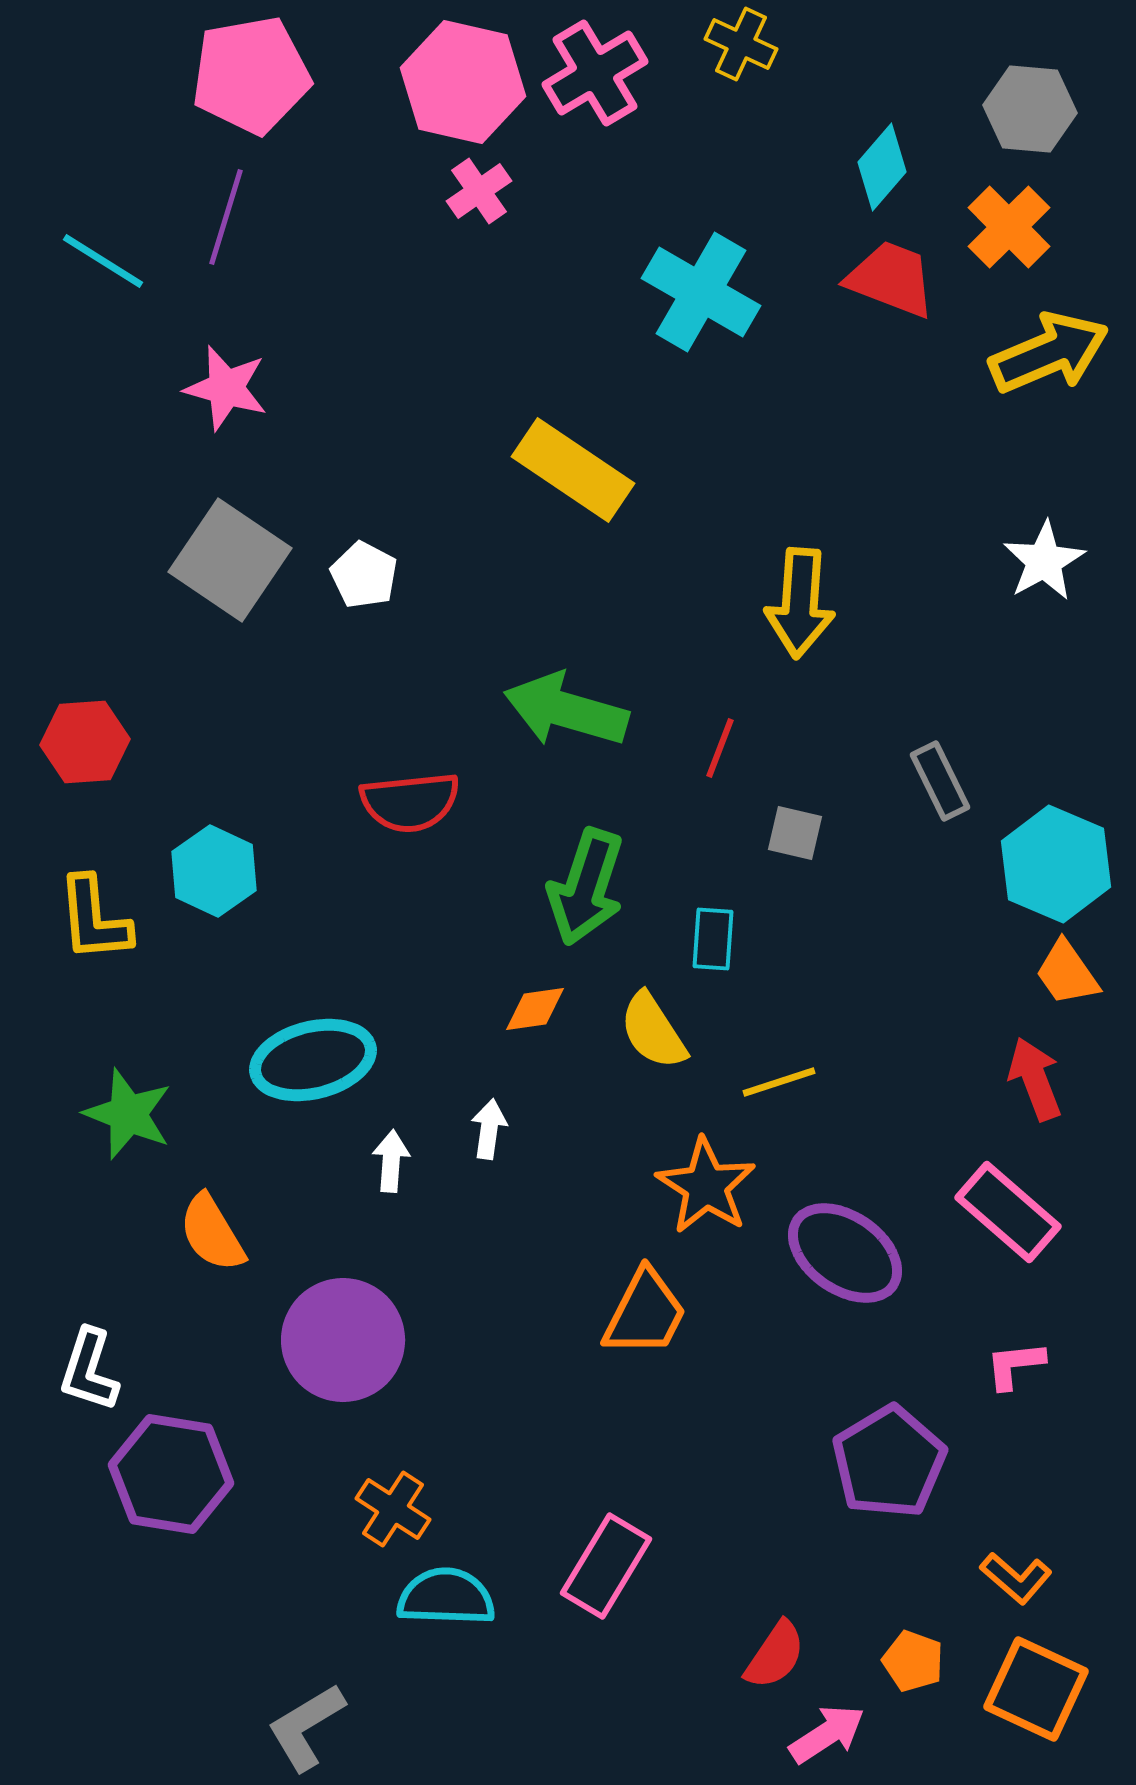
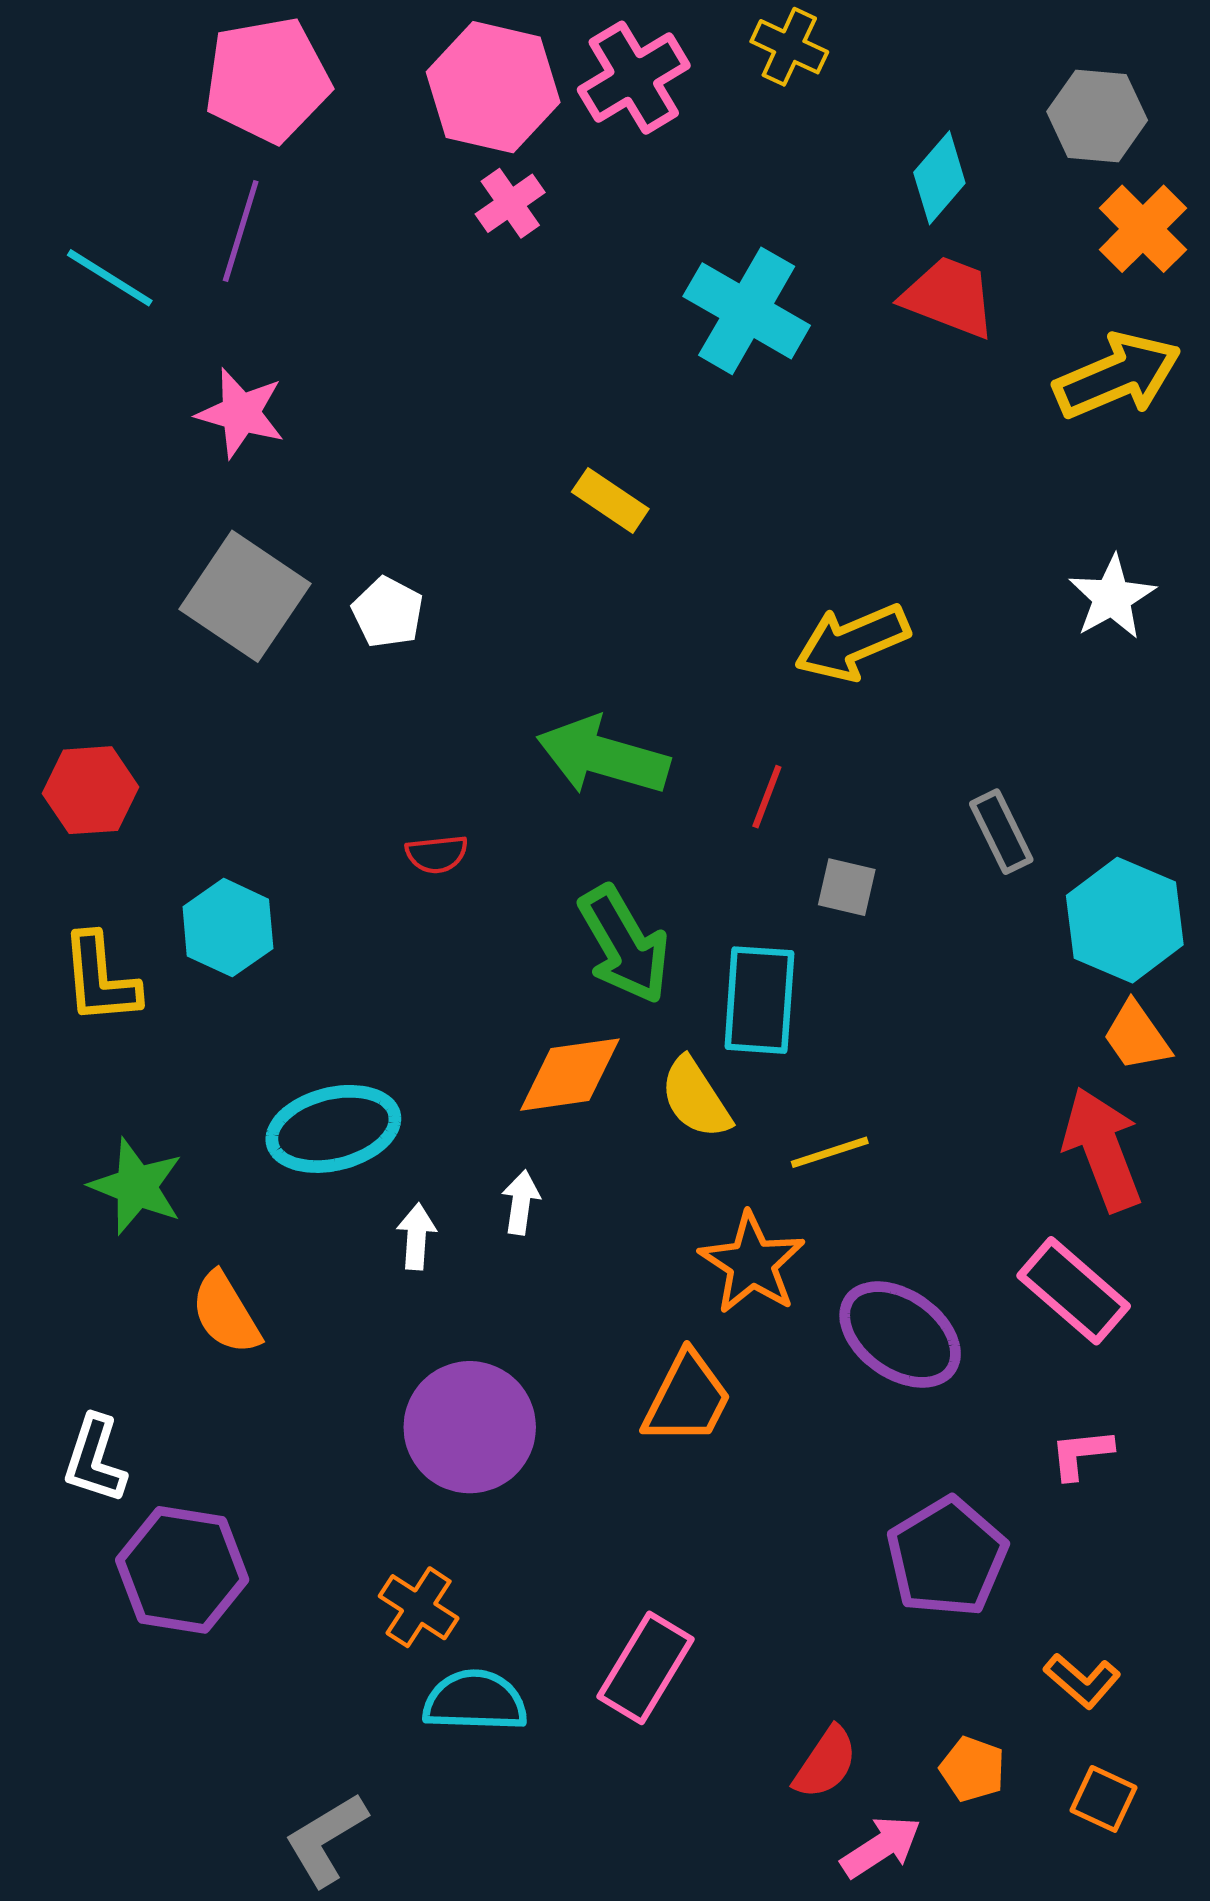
orange cross: (1009, 227) -> (1143, 229), moved
yellow rectangle: (573, 470) -> (610, 500), size x0.6
yellow arrow: (800, 603) -> (852, 642), turned 63
red semicircle: (410, 802) -> (437, 854), size x0.6
green arrow: (586, 887) -> (624, 945), turned -48
cyan rectangle: (713, 939) -> (759, 1000), size x1.6
orange diamond: (535, 1009) -> (570, 1075), size x1.6
red arrow: (1035, 1079) -> (1102, 1149), size x1.4
purple circle: (343, 1340) -> (470, 1427), moved
orange square: (1036, 1689) -> (1104, 1799), size x0.6

